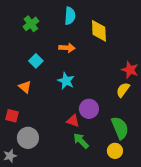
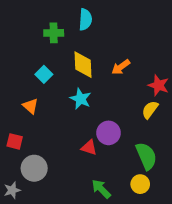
green cross: (31, 24) -> (54, 33), moved, turned 35
yellow diamond: (99, 31) -> (83, 65), moved
orange arrow: (67, 48) -> (121, 67), moved, turned 140
green arrow: (81, 141) -> (101, 189), moved

